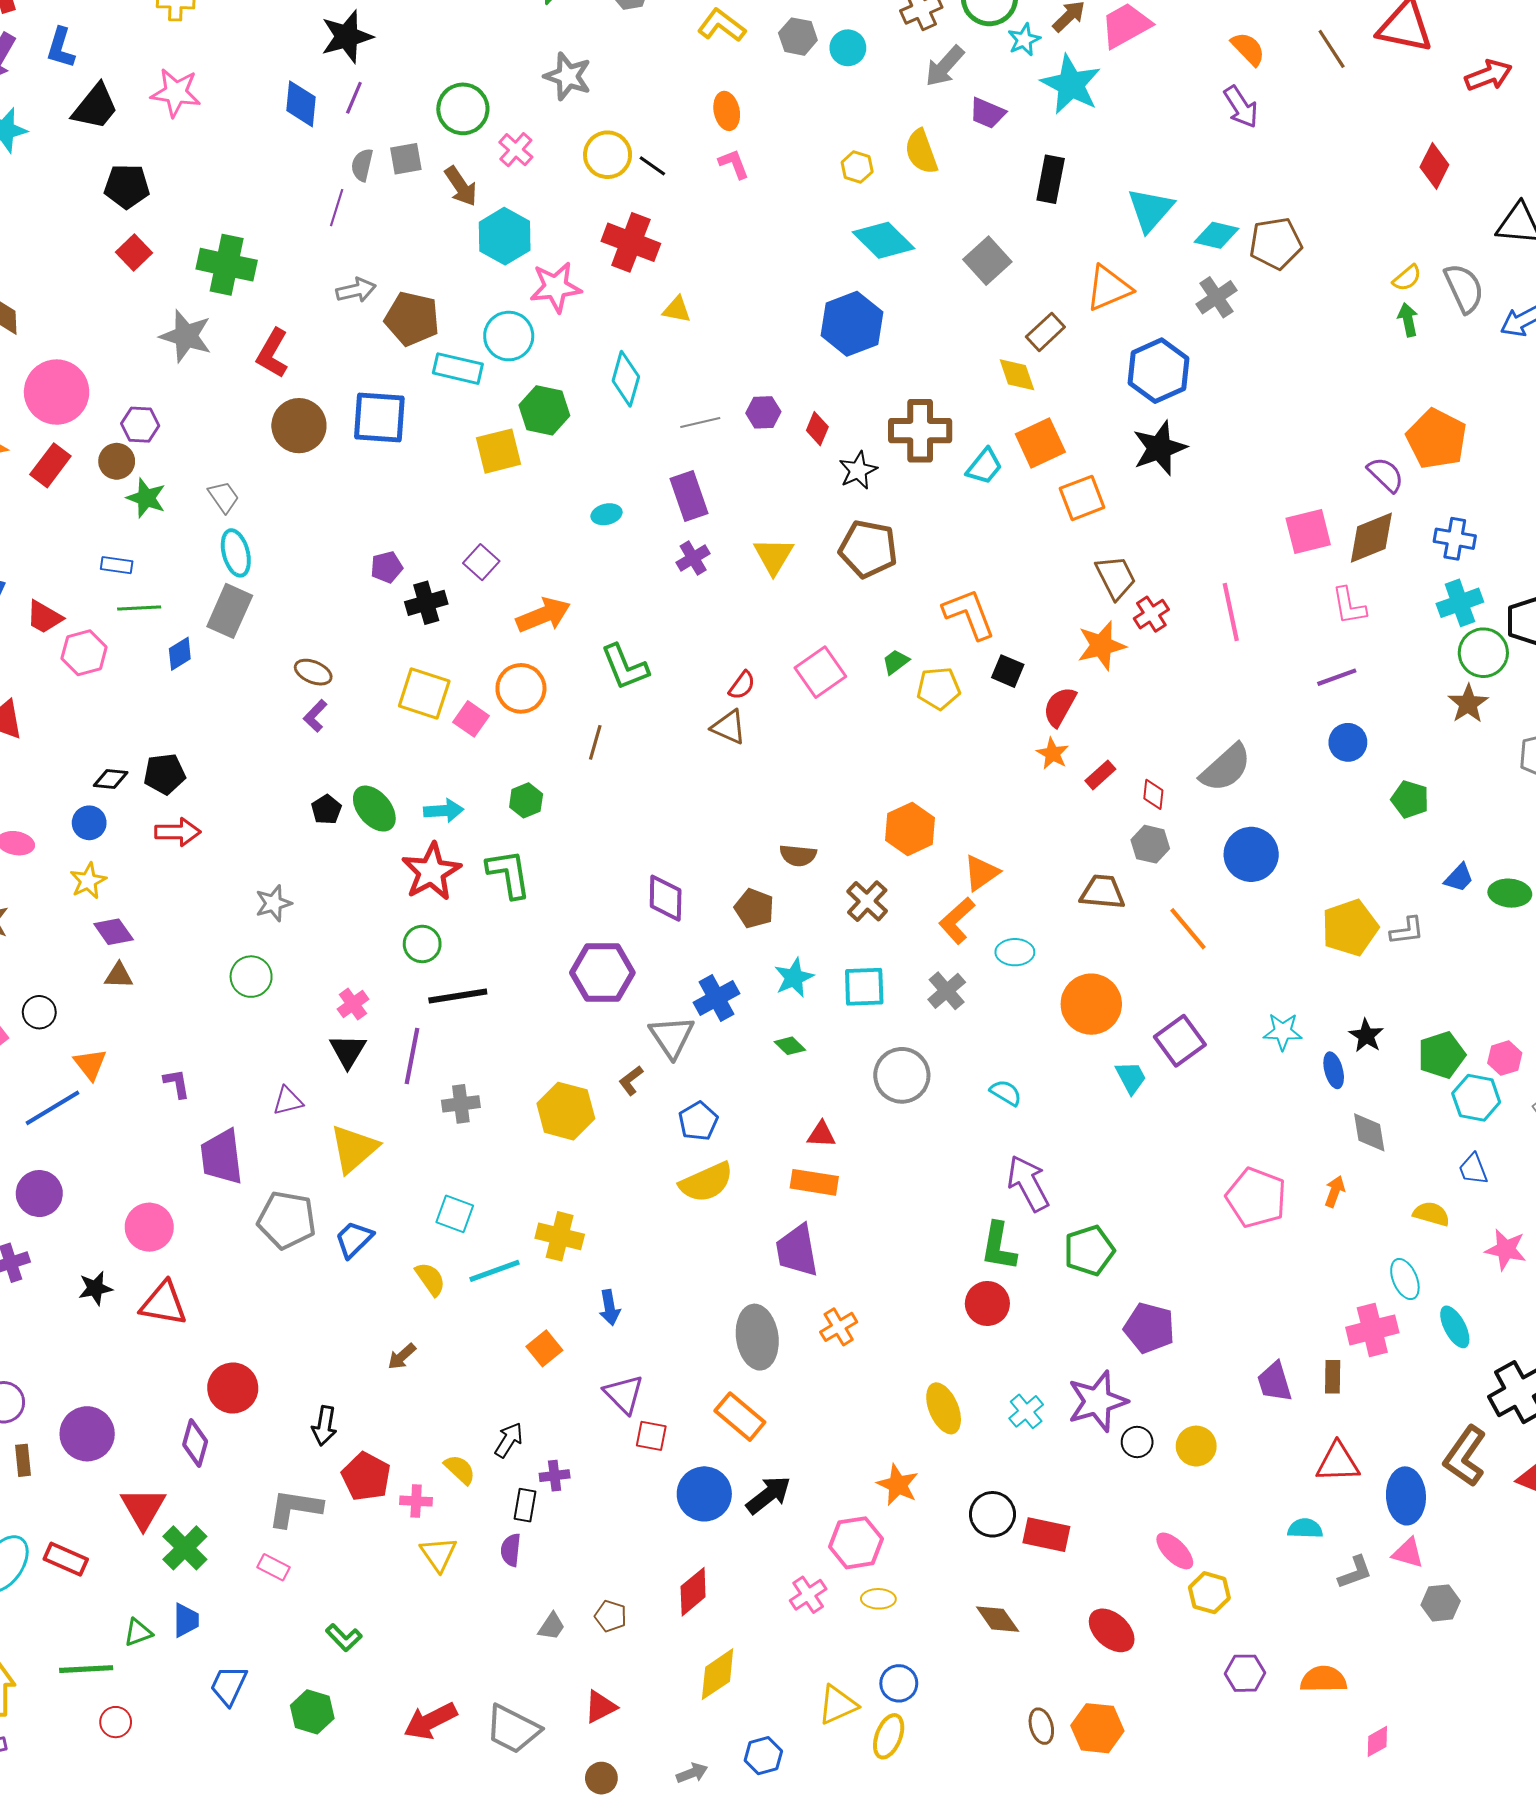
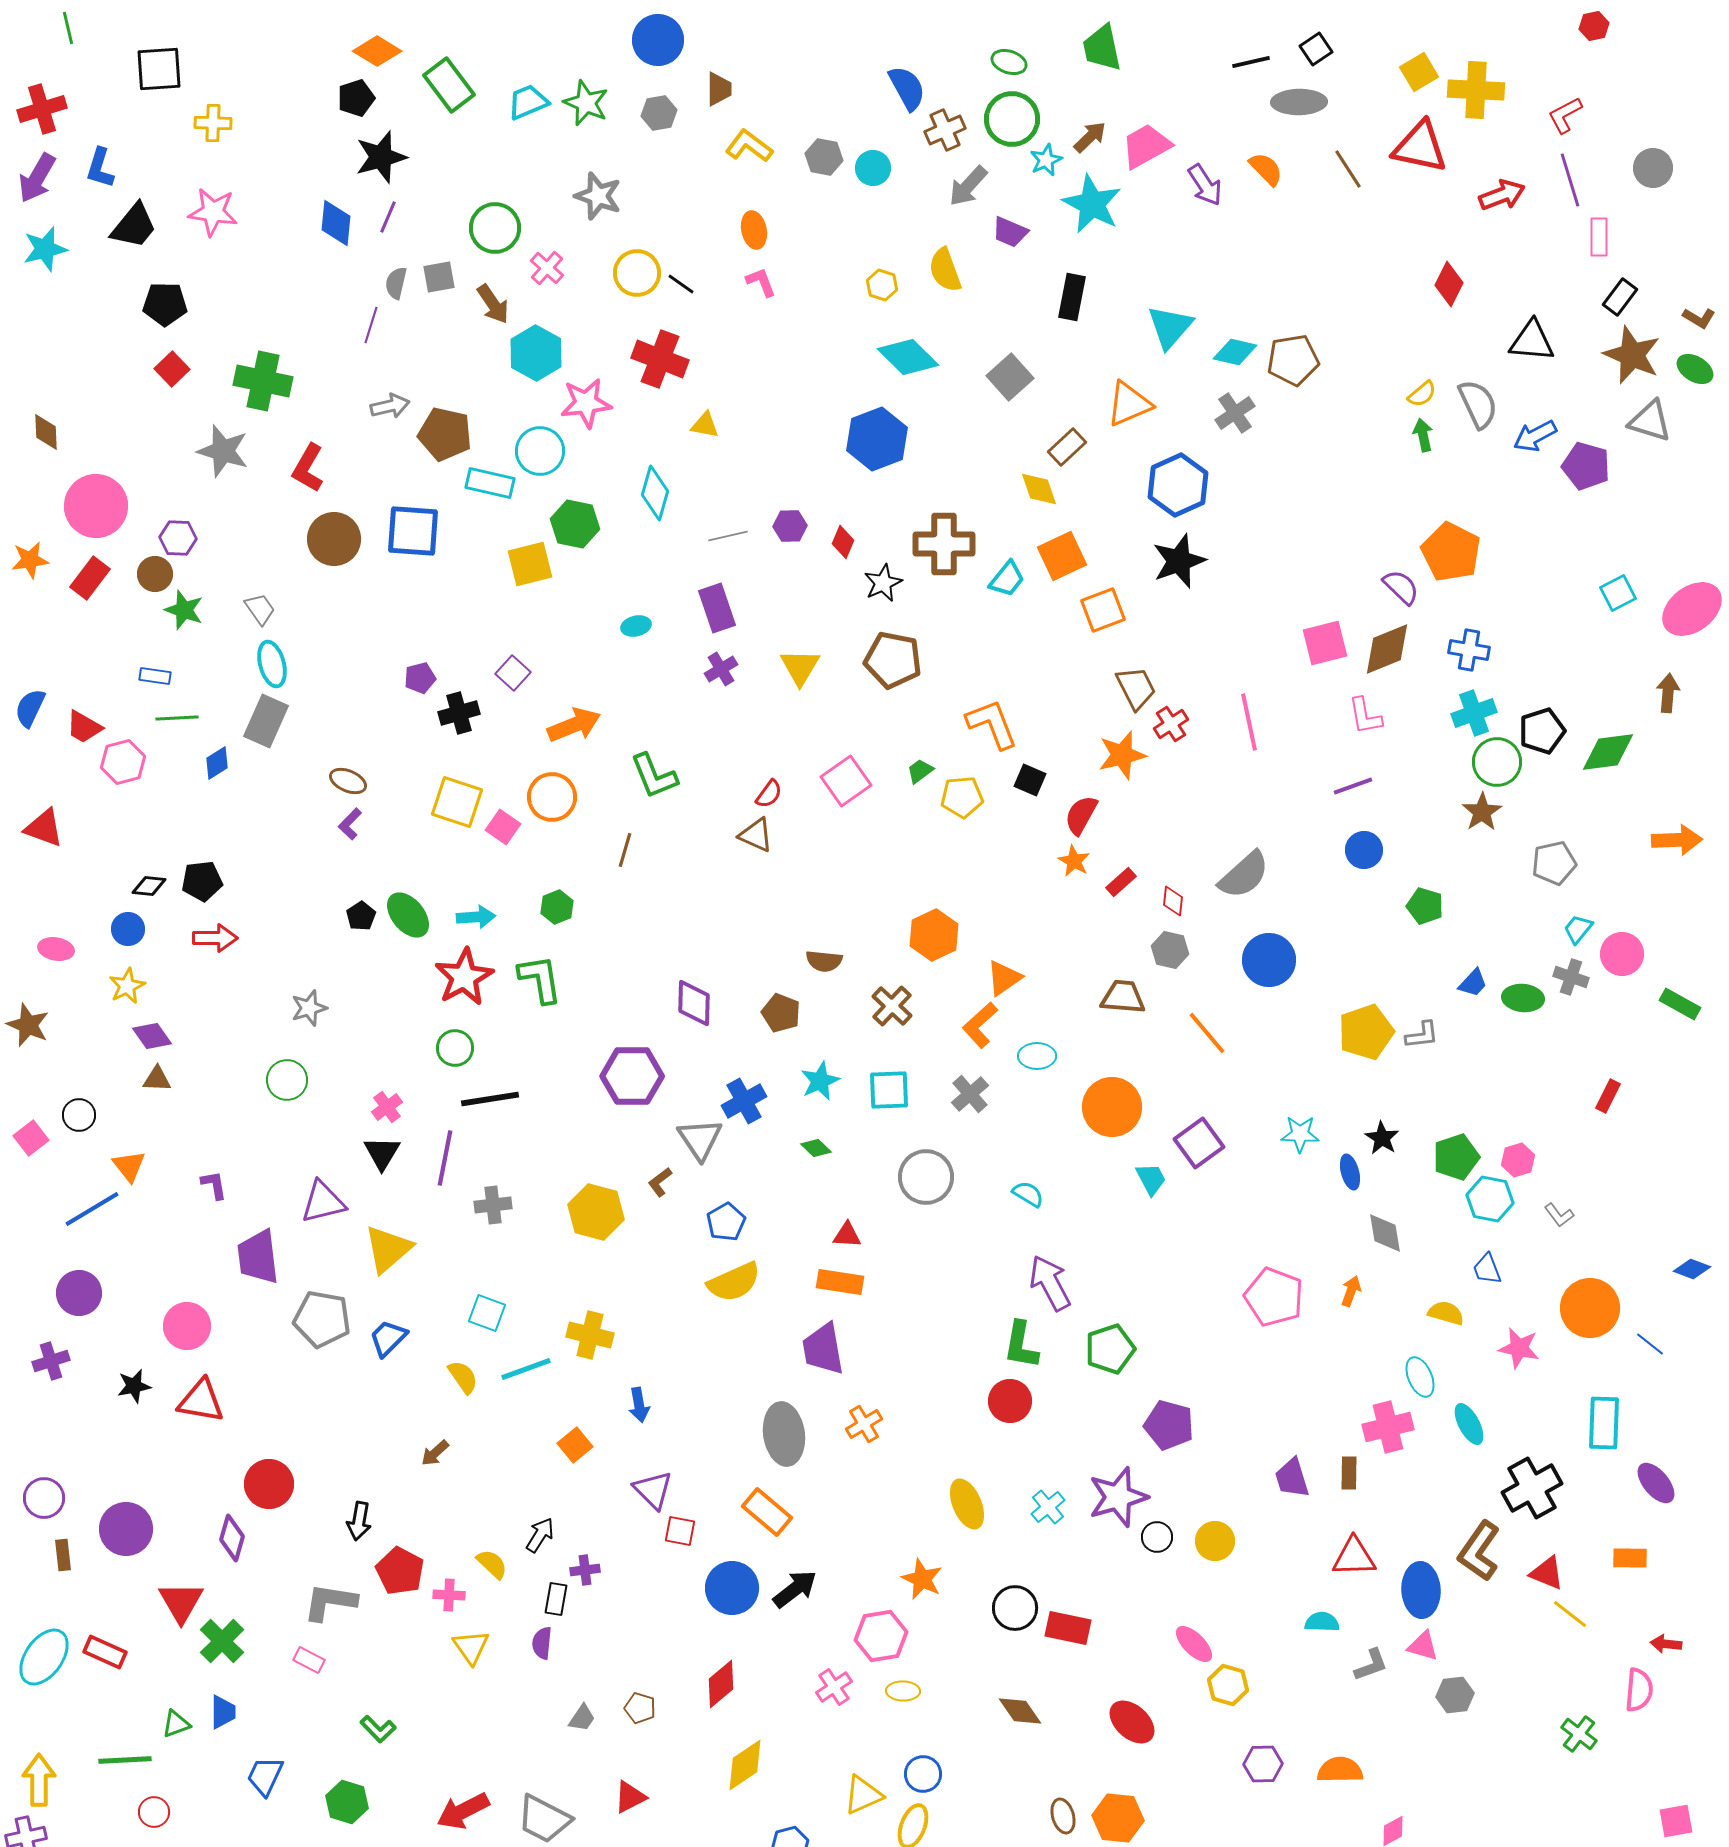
purple arrow: (1241, 107) -> (1205, 185), moved
purple triangle: (288, 1101) -> (323, 1202), size x1.5

